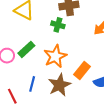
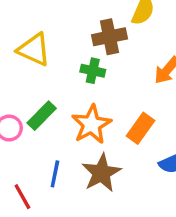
orange rectangle: (82, 71) -> (140, 128), moved

